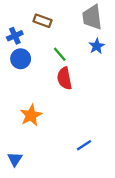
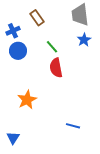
brown rectangle: (43, 21) -> (37, 18), turned 35
blue line: (84, 145) -> (73, 126), turned 48

